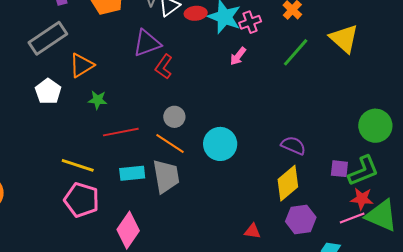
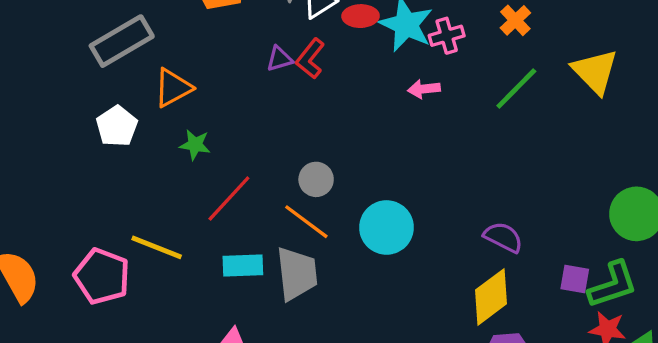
purple triangle: (147, 43) -> (279, 59), size x0.6
pink arrow: (238, 56) -> (424, 89), turned 42
red L-shape: (164, 67) -> (310, 59), moved
red line: (121, 132) -> (229, 198), turned -40
pink pentagon: (82, 200) -> (102, 276), moved

